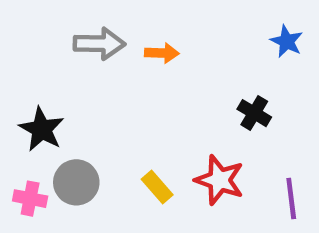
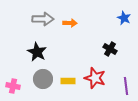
black star: (42, 129) -> (37, 52), moved
gray circle: (76, 182) -> (43, 79), moved
yellow rectangle: (157, 187) -> (68, 81), turned -48

